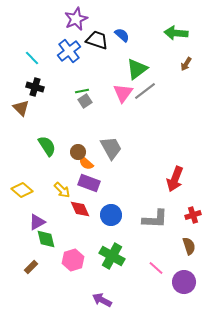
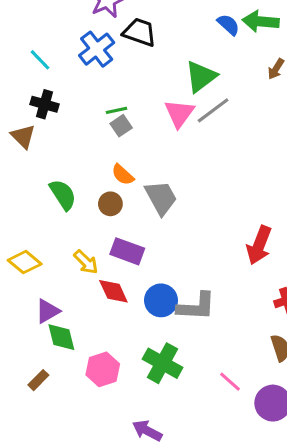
blue semicircle: (122, 35) -> (228, 25), moved
orange semicircle: (86, 163) -> (123, 175), moved
gray L-shape: (155, 219) -> (196, 307), moved

